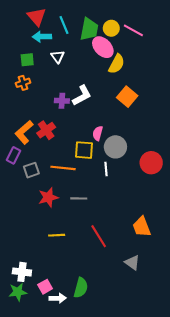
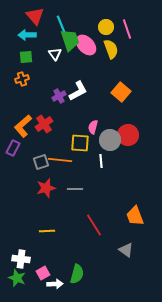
green trapezoid: (89, 29) -> (70, 40), moved, turned -30
pink line: (133, 30) -> (127, 29), turned 42
cyan arrow: (42, 37) -> (27, 35), moved
pink ellipse: (103, 47) -> (86, 45), moved
yellow semicircle: (117, 64) -> (111, 49), moved, turned -48
purple cross: (62, 101) -> (59, 96), turned -32
red circle: (151, 163) -> (128, 135), moved
gray square: (31, 170) -> (41, 162), moved
yellow line: (57, 235) -> (47, 231), moved
green star: (18, 292) -> (17, 278), turned 30

